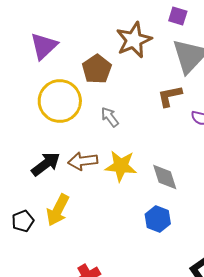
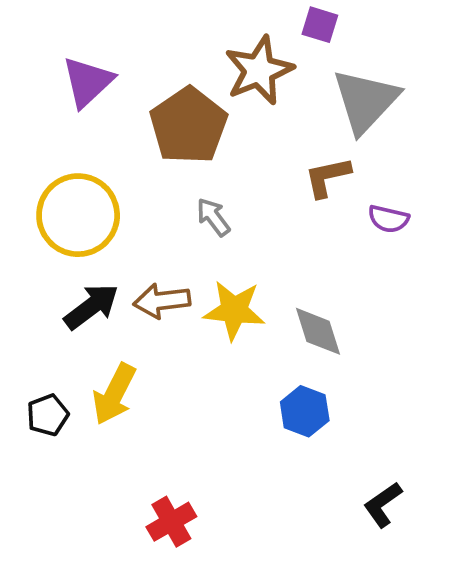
purple square: (178, 16) -> (320, 25), moved
brown pentagon: (97, 69) -> (189, 126), size x1.4
yellow circle: (60, 101) -> (78, 215), moved

